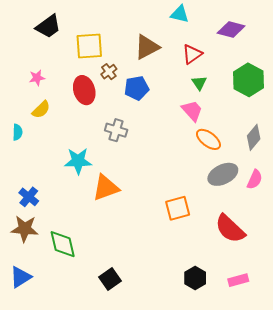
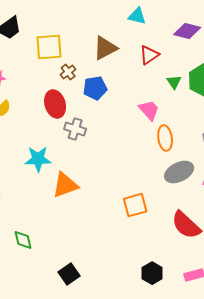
green triangle: (199, 83) -> (174, 82), moved
red ellipse: (84, 90) -> (55, 104), moved
orange ellipse: (208, 139) -> (165, 138), turned 45
green diamond: (63, 244) -> (23, 240), size x0.7

